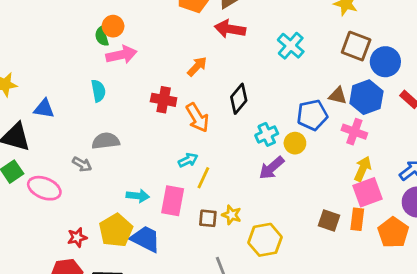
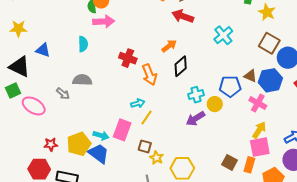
orange arrow: (197, 66) -> (169, 46), moved
cyan arrow: (138, 196) -> (101, 135), moved
yellow star: (232, 215) -> (157, 158), moved

